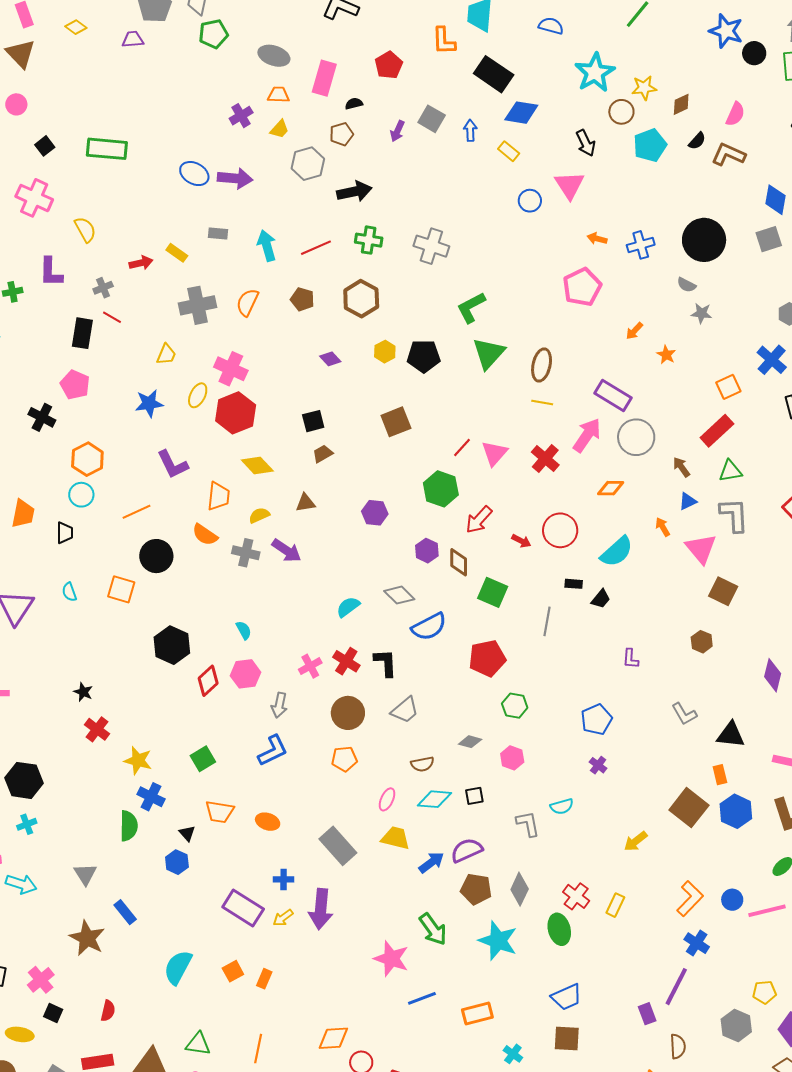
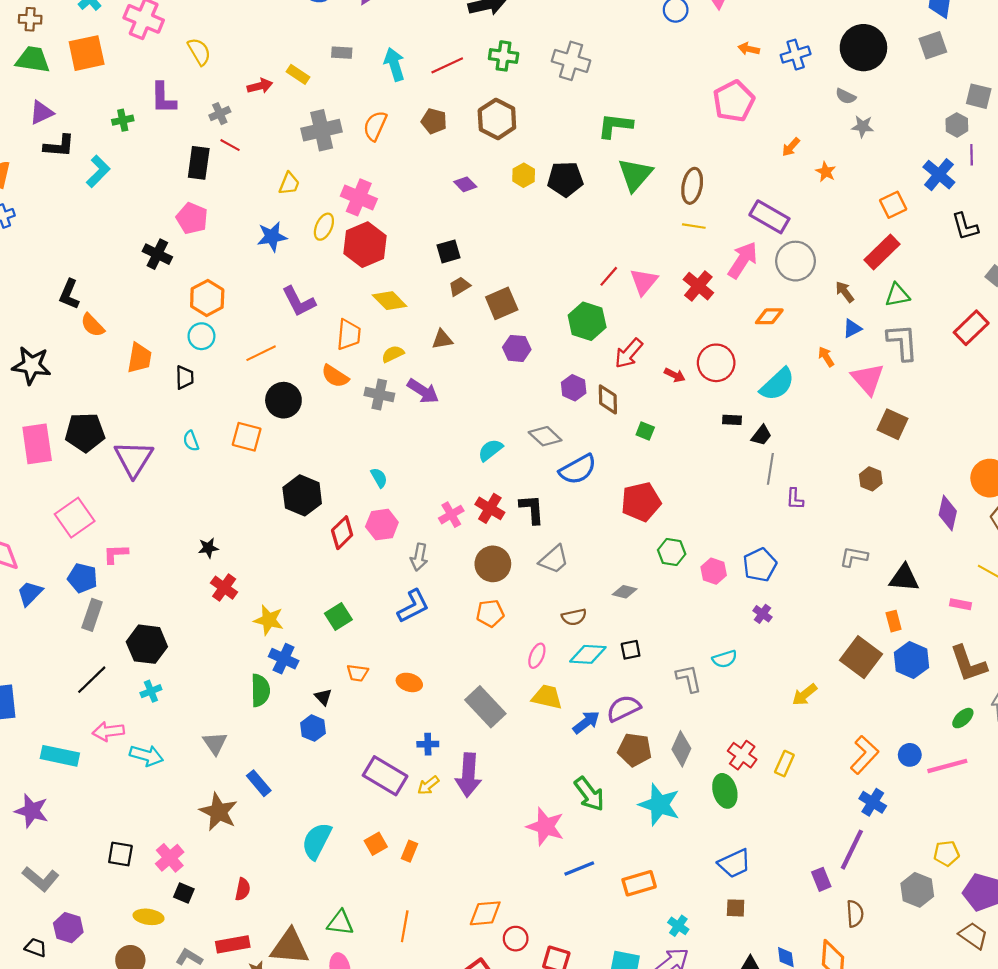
green L-shape: (471, 307) -> (615, 126), turned 36
brown square: (396, 422) -> (502, 303), moved
green square: (493, 592) -> (645, 431), size x0.6
gray line: (547, 621) -> (770, 469), moved
black star: (83, 692) -> (208, 548), turned -30
gray L-shape: (684, 714) -> (854, 557), turned 132
pink hexagon: (512, 758) -> (714, 571), moved
orange trapezoid: (220, 812) -> (357, 673), size x0.7
brown square: (567, 1038) -> (736, 908), size x0.7

